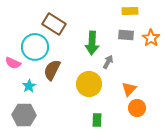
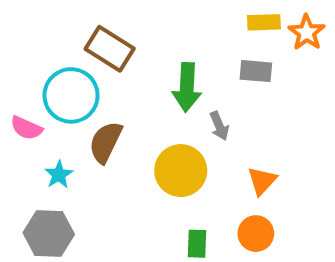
orange star: (151, 38) -> (307, 32), moved
gray arrow: (108, 62) -> (219, 126), turned 128
orange circle: (137, 108) -> (256, 234), moved

